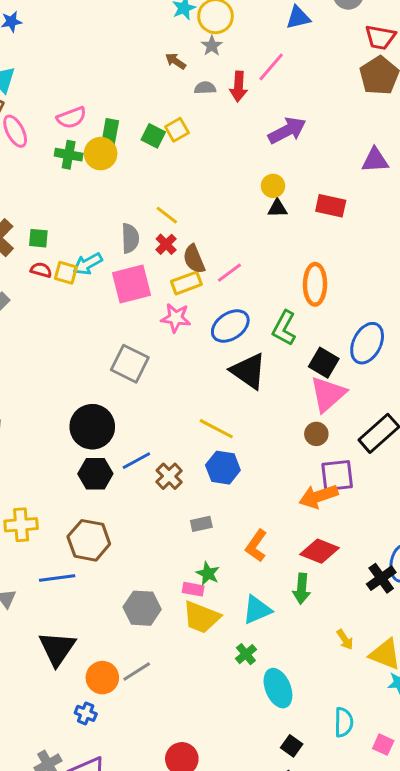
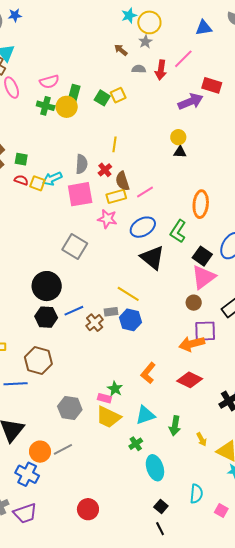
red rectangle: (331, 206) -> (212, 85), moved
yellow line: (167, 215) -> (115, 144), moved, turned 56
gray rectangle: (201, 524) -> (111, 312), moved
green arrow: (302, 589) -> (175, 426), moved
blue cross: (86, 713) -> (27, 474), size x1.6

